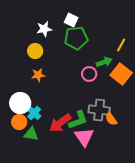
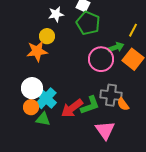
green pentagon: (76, 38) -> (88, 23), turned 30
pink circle: (89, 74) -> (101, 59), size x1.6
orange star: (38, 75) -> (37, 51), moved, size x1.5
cyan cross: (34, 113) -> (46, 98), size x1.5
pink triangle: (84, 137) -> (105, 130), moved

